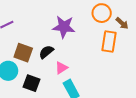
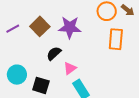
brown arrow: (122, 23) -> (128, 10), moved
brown square: (23, 53) -> (40, 26), moved, turned 30

